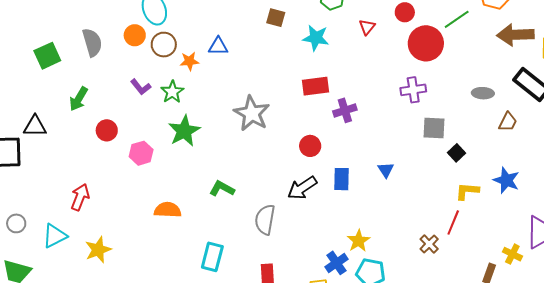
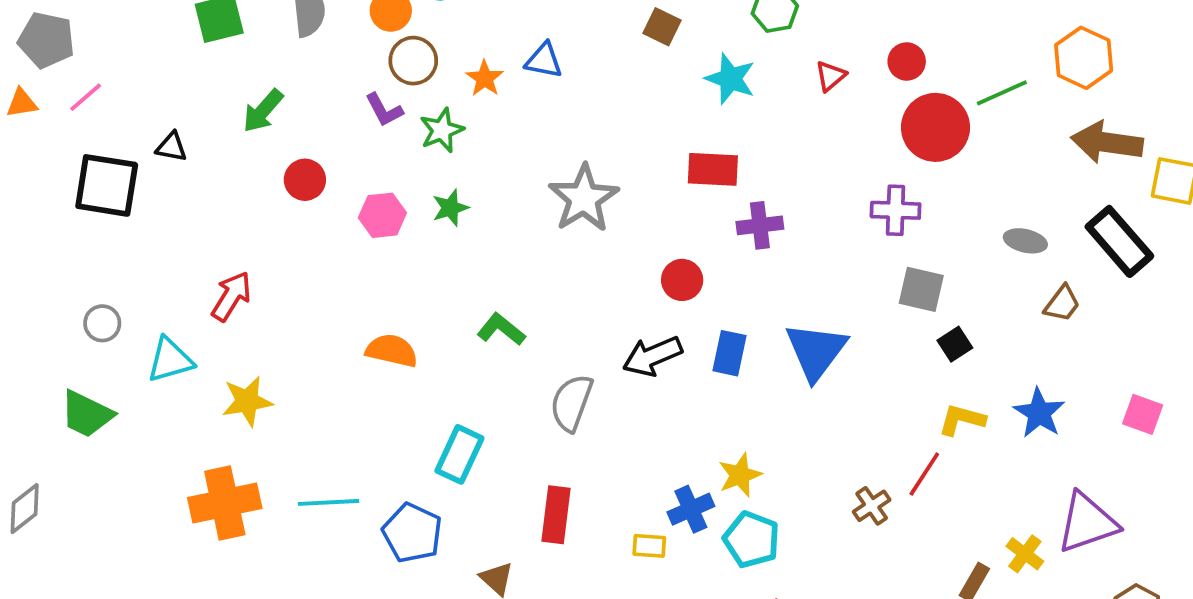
brown circle: (164, 45) -> (413, 61), moved
orange star: (189, 61) -> (485, 78), turned 30
black triangle: (35, 126) -> (171, 147), size x0.7
green star: (184, 131) -> (450, 208), size x0.6
pink hexagon: (141, 153) -> (382, 215), moved
blue triangle: (386, 170) -> (816, 351), size x2.0

